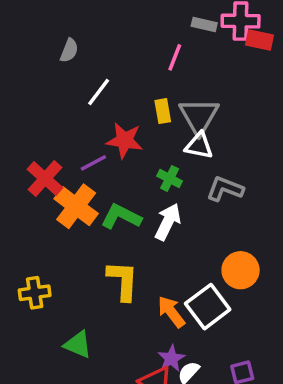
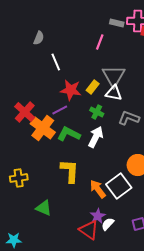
white line: (99, 92) -> (56, 62), turned -60
yellow rectangle: (163, 111) -> (93, 87), moved, turned 48
purple line: (93, 163) -> (60, 110), moved

